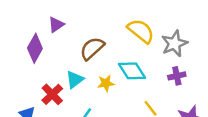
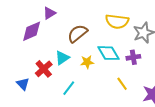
yellow semicircle: (141, 31) -> (117, 21), turned 145
purple diamond: (35, 48) -> (32, 31), turned 35
purple cross: (177, 76) -> (133, 57), moved

